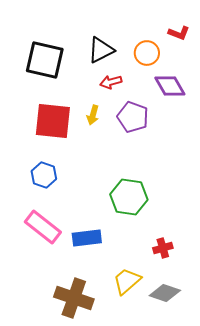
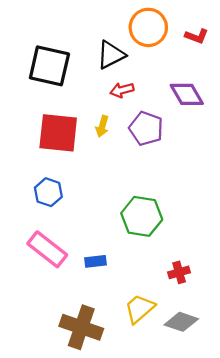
orange circle: (147, 53) -> (148, 27), moved, size x1.4
blue rectangle: (87, 238) -> (96, 261), size x0.7

